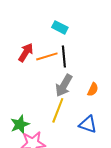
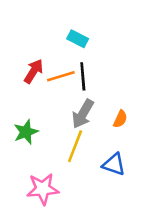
green star: (20, 124) -> (26, 132), moved

